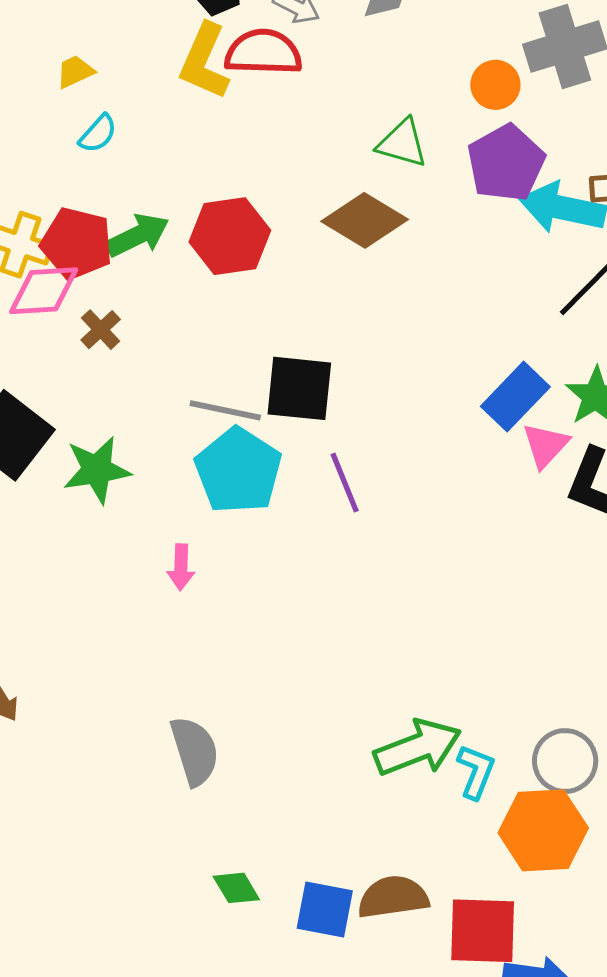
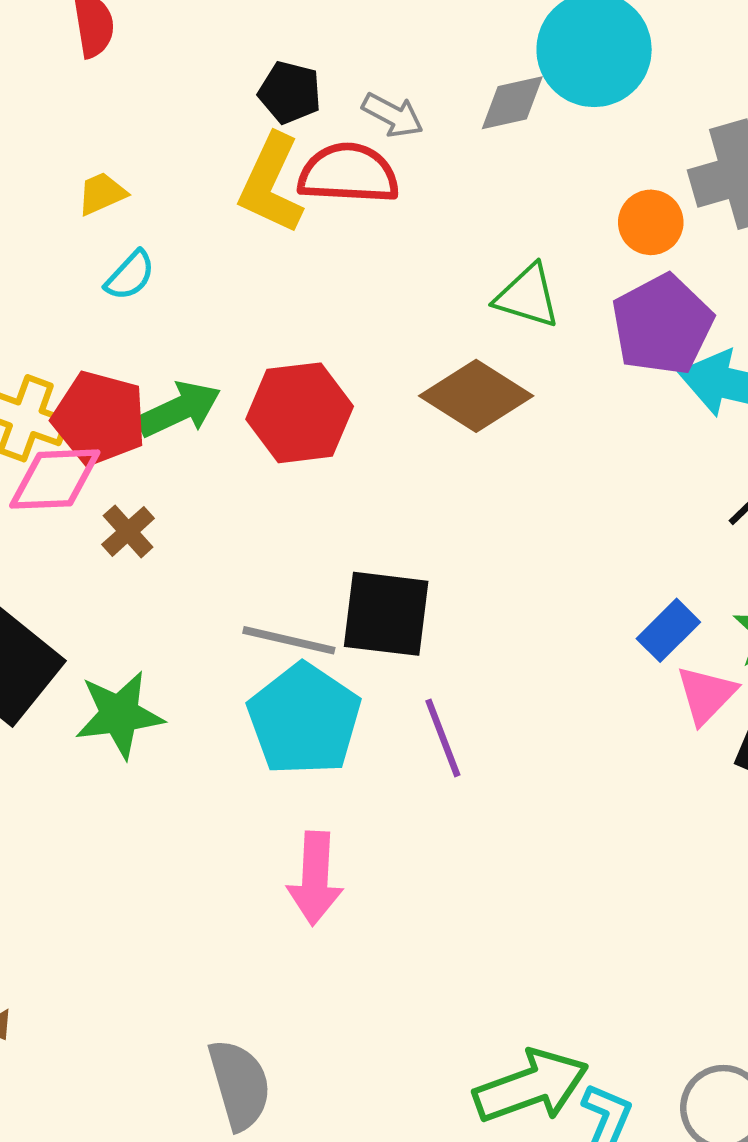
blue rectangle: (515, 397) -> (668, 630), size x0.7
pink arrow: (181, 567) -> (315, 878), moved, size x1.5

